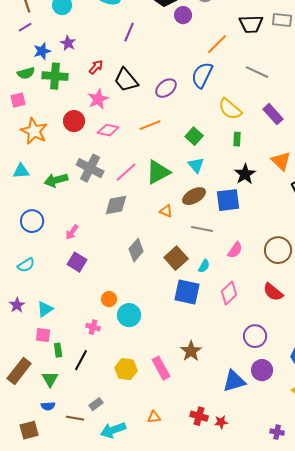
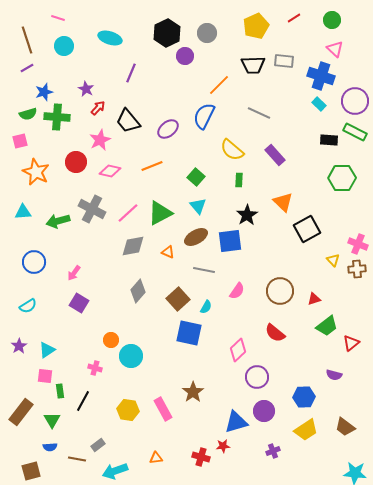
purple star: (68, 43) -> (86, 89), moved
gray diamond: (116, 205) -> (133, 246), moved
pink diamond: (229, 293) -> (238, 350), moved
red star: (221, 422) -> (223, 446), moved
purple cross: (277, 432) -> (273, 451), moved, turned -32

